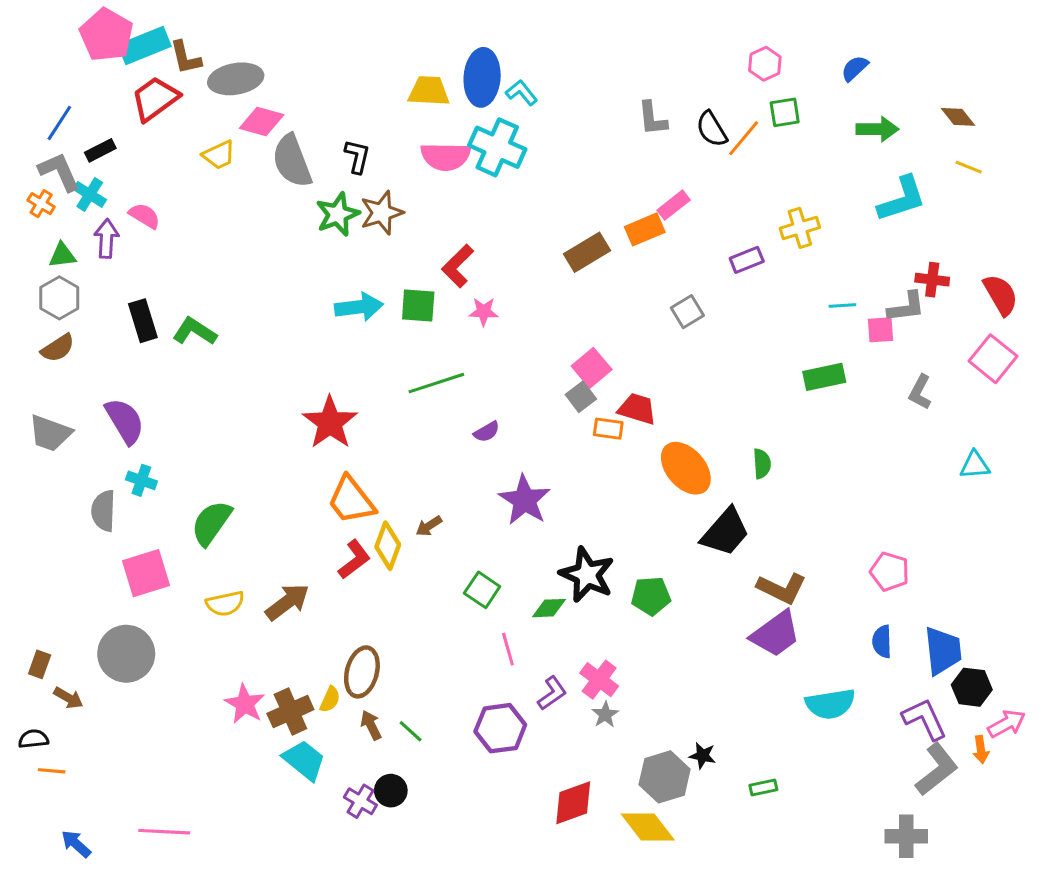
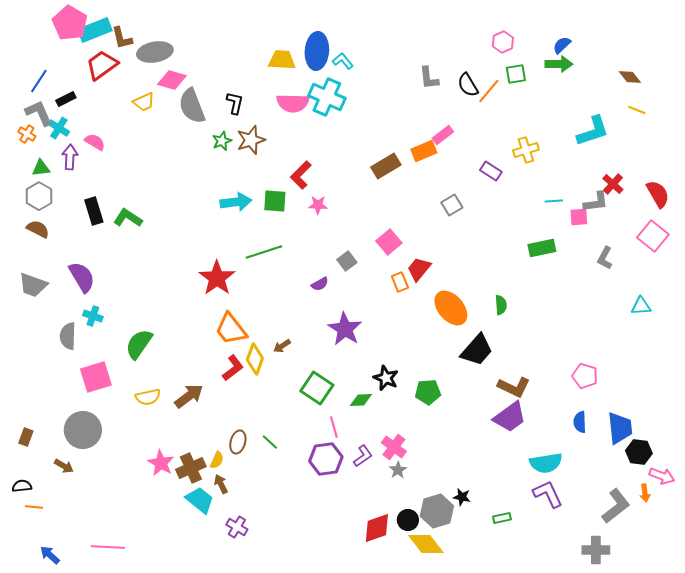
green arrow: (877, 129) -> (559, 64), moved
green star: (338, 214) -> (222, 141), size x0.7
purple rectangle: (747, 260) -> (491, 171), turned 55
red cross: (932, 280) -> (613, 184), turned 35
brown semicircle: (58, 348) -> (38, 229), turned -120
green line: (436, 383) -> (264, 252), moved
gray square: (581, 397) -> (347, 261), moved
red trapezoid: (637, 409) -> (419, 269), turned -68
orange rectangle: (608, 429) -> (400, 282), turned 60
black star: (587, 575) -> (386, 378), size x0.7
green square: (482, 590) -> (317, 388), size x1.4
brown ellipse: (362, 672) -> (238, 442), size x0.7
brown arrow: (68, 698) -> (64, 466), moved
purple L-shape: (925, 719) -> (548, 494), moved
pink arrow: (1007, 724) -> (662, 476), turned 50
brown arrow: (371, 725) -> (221, 484), moved
purple hexagon: (500, 728) -> (326, 459), moved
green line: (411, 731) -> (270, 442), moved
black circle: (391, 791) -> (408, 520), moved

